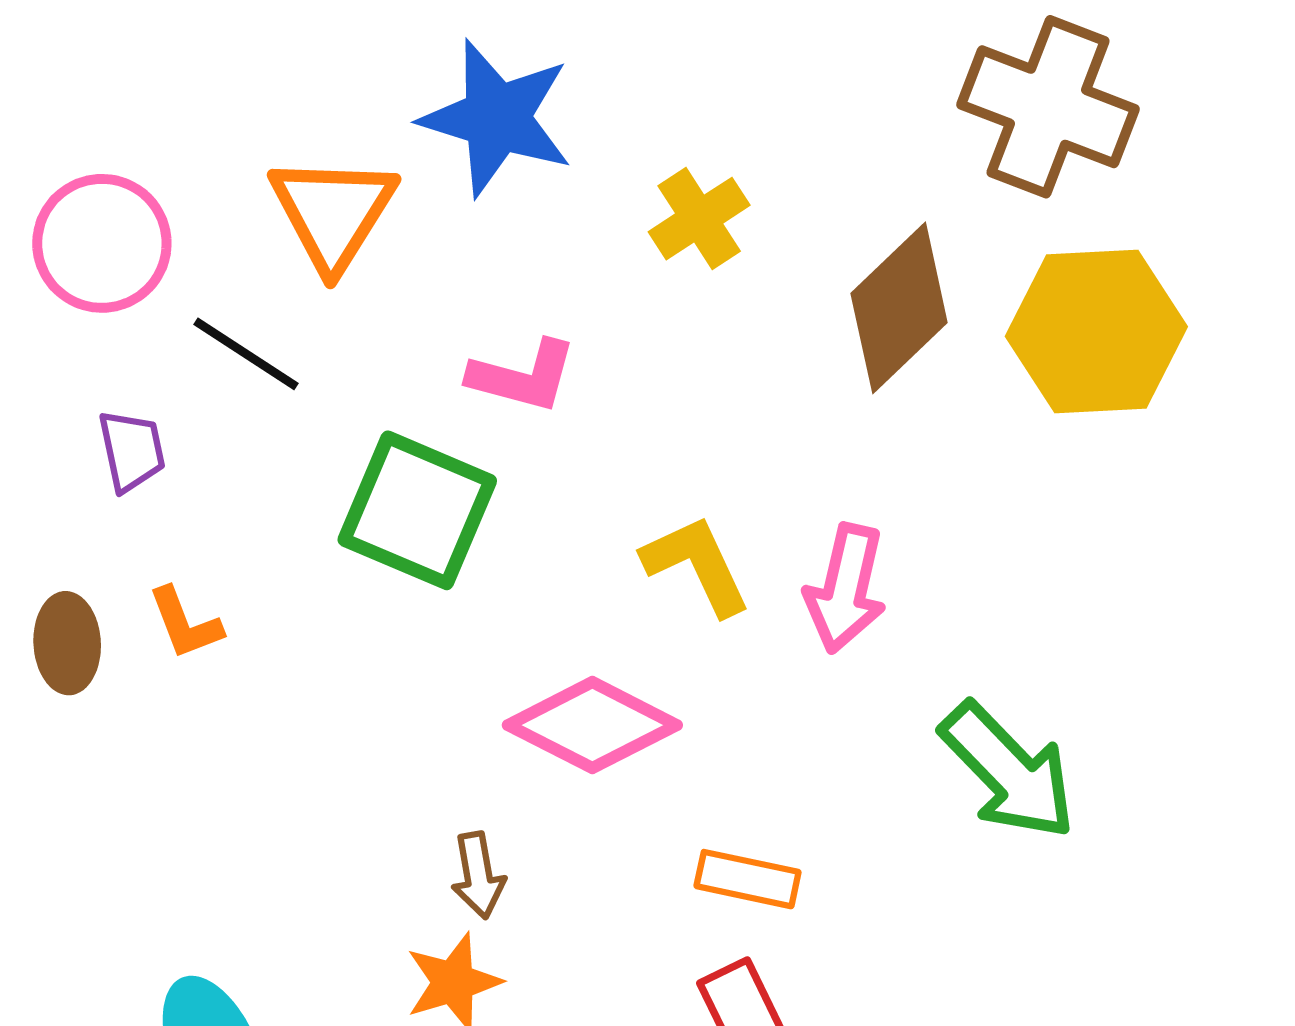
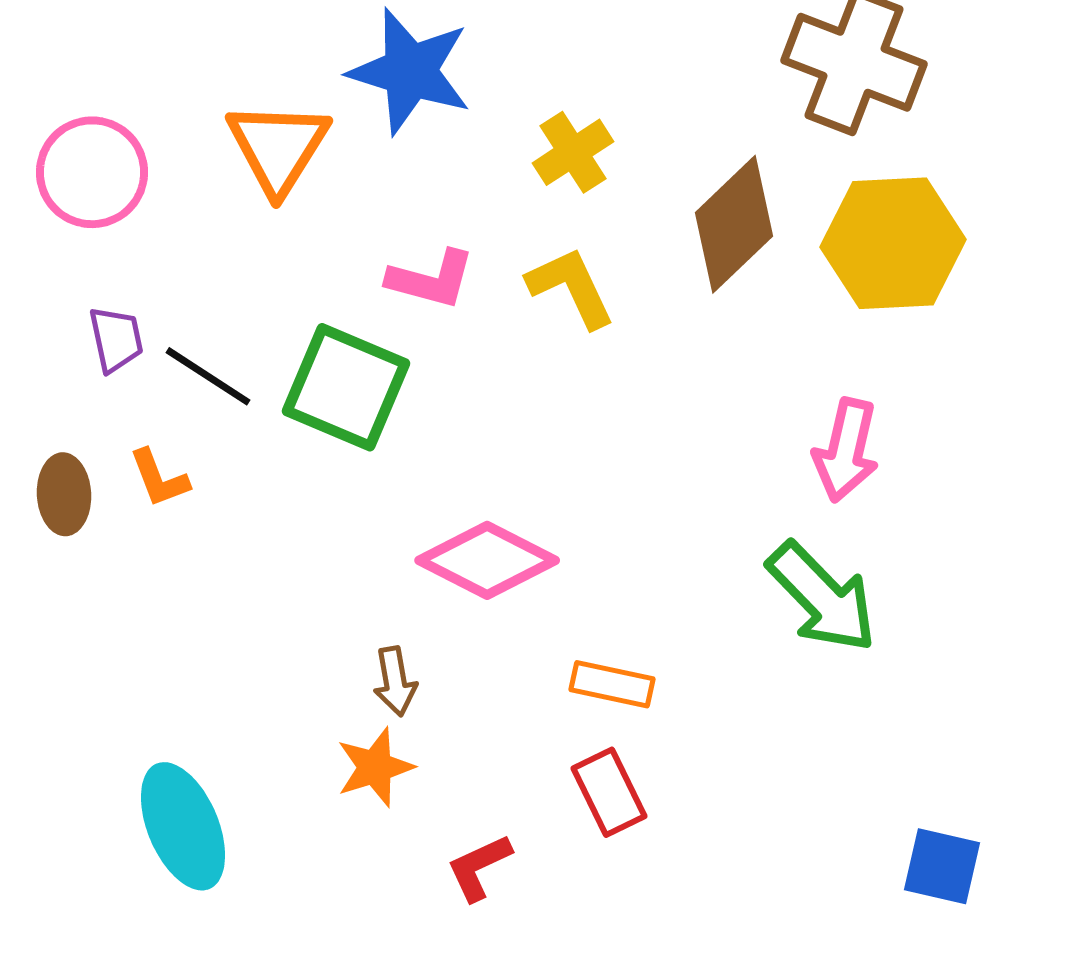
black line: (246, 354) -> (208, 376), moved
yellow L-shape: (697, 565) -> (571, 287), moved
pink arrow: (846, 589) -> (846, 450), moved

